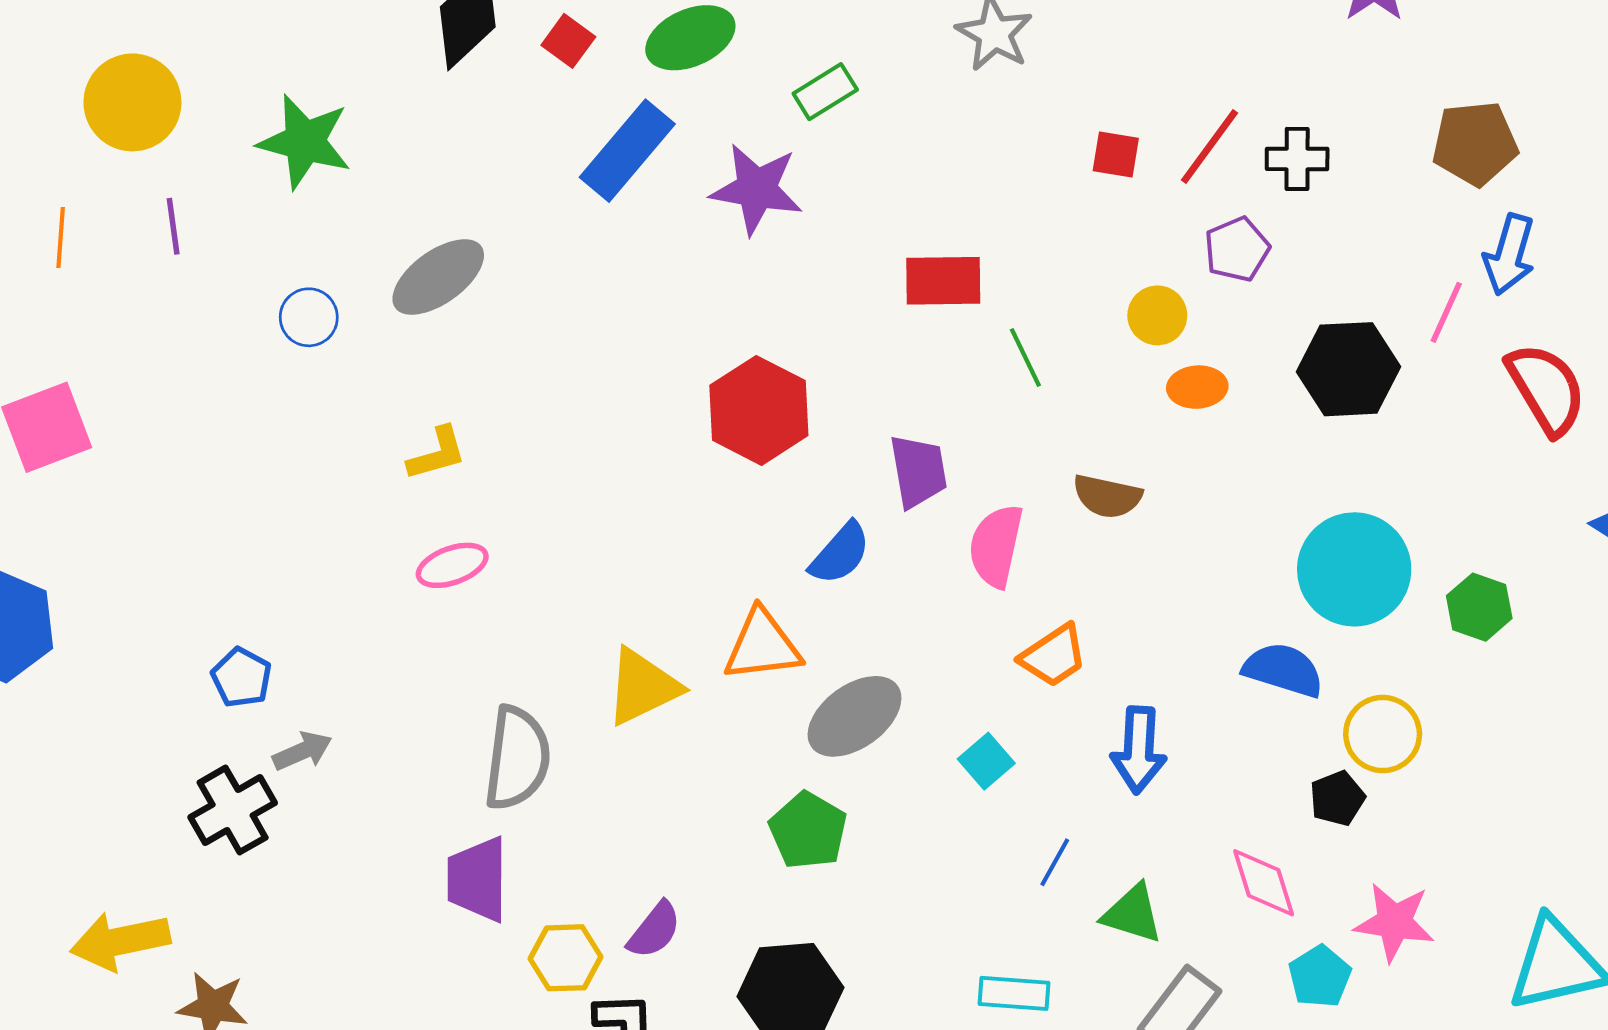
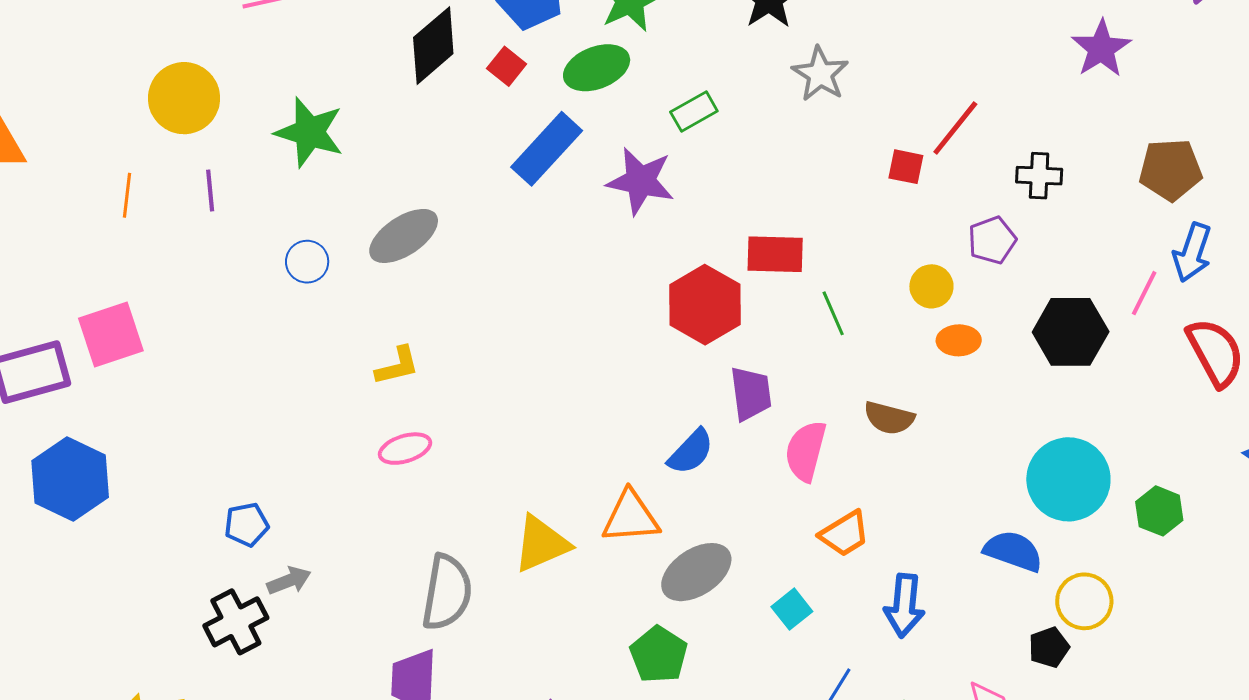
red line: (1209, 147) -> (955, 128), moved
red hexagon: (759, 410) -> (705, 305), moved
blue pentagon: (241, 678) -> (246, 525), turned 30

